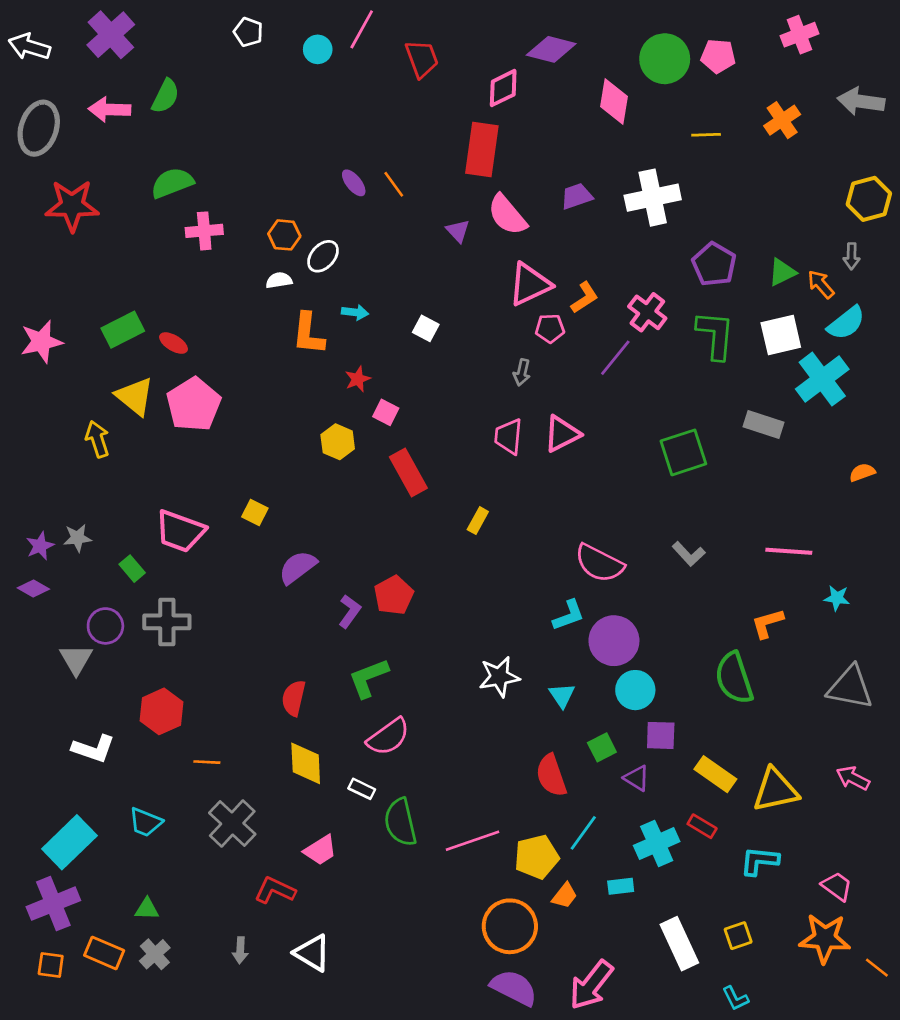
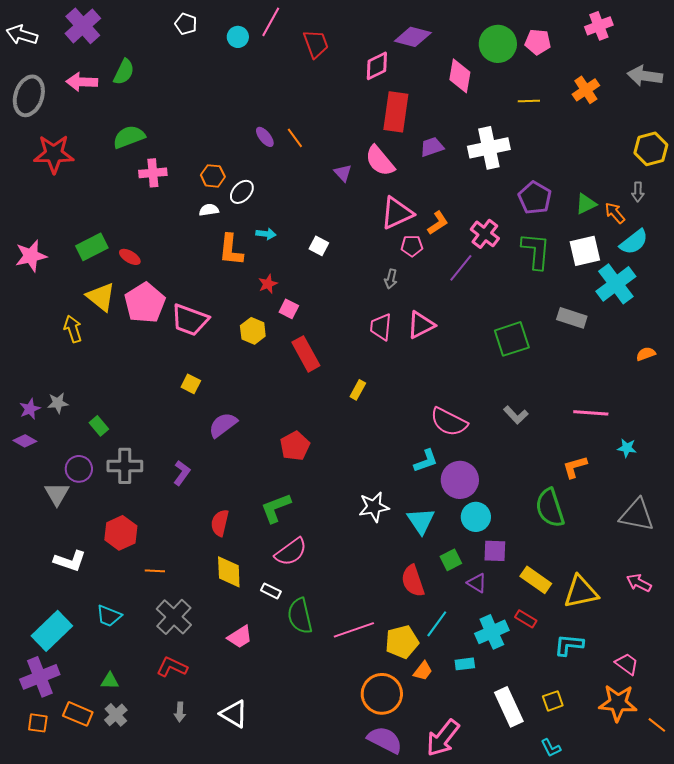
red rectangle: (482, 149) -> (396, 112), moved
pink trapezoid: (180, 531) -> (190, 320), moved
purple L-shape: (350, 611) -> (182, 473), moved
cyan triangle: (562, 695) -> (421, 521), size x1.4
red L-shape: (275, 890) -> (172, 667), moved

